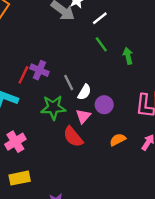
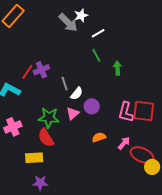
purple cross: (39, 70) -> (41, 70), turned 35
green star: (53, 107) -> (49, 118), moved
red semicircle: (73, 137) -> (46, 138), moved
yellow rectangle: (20, 178) -> (34, 158), moved

